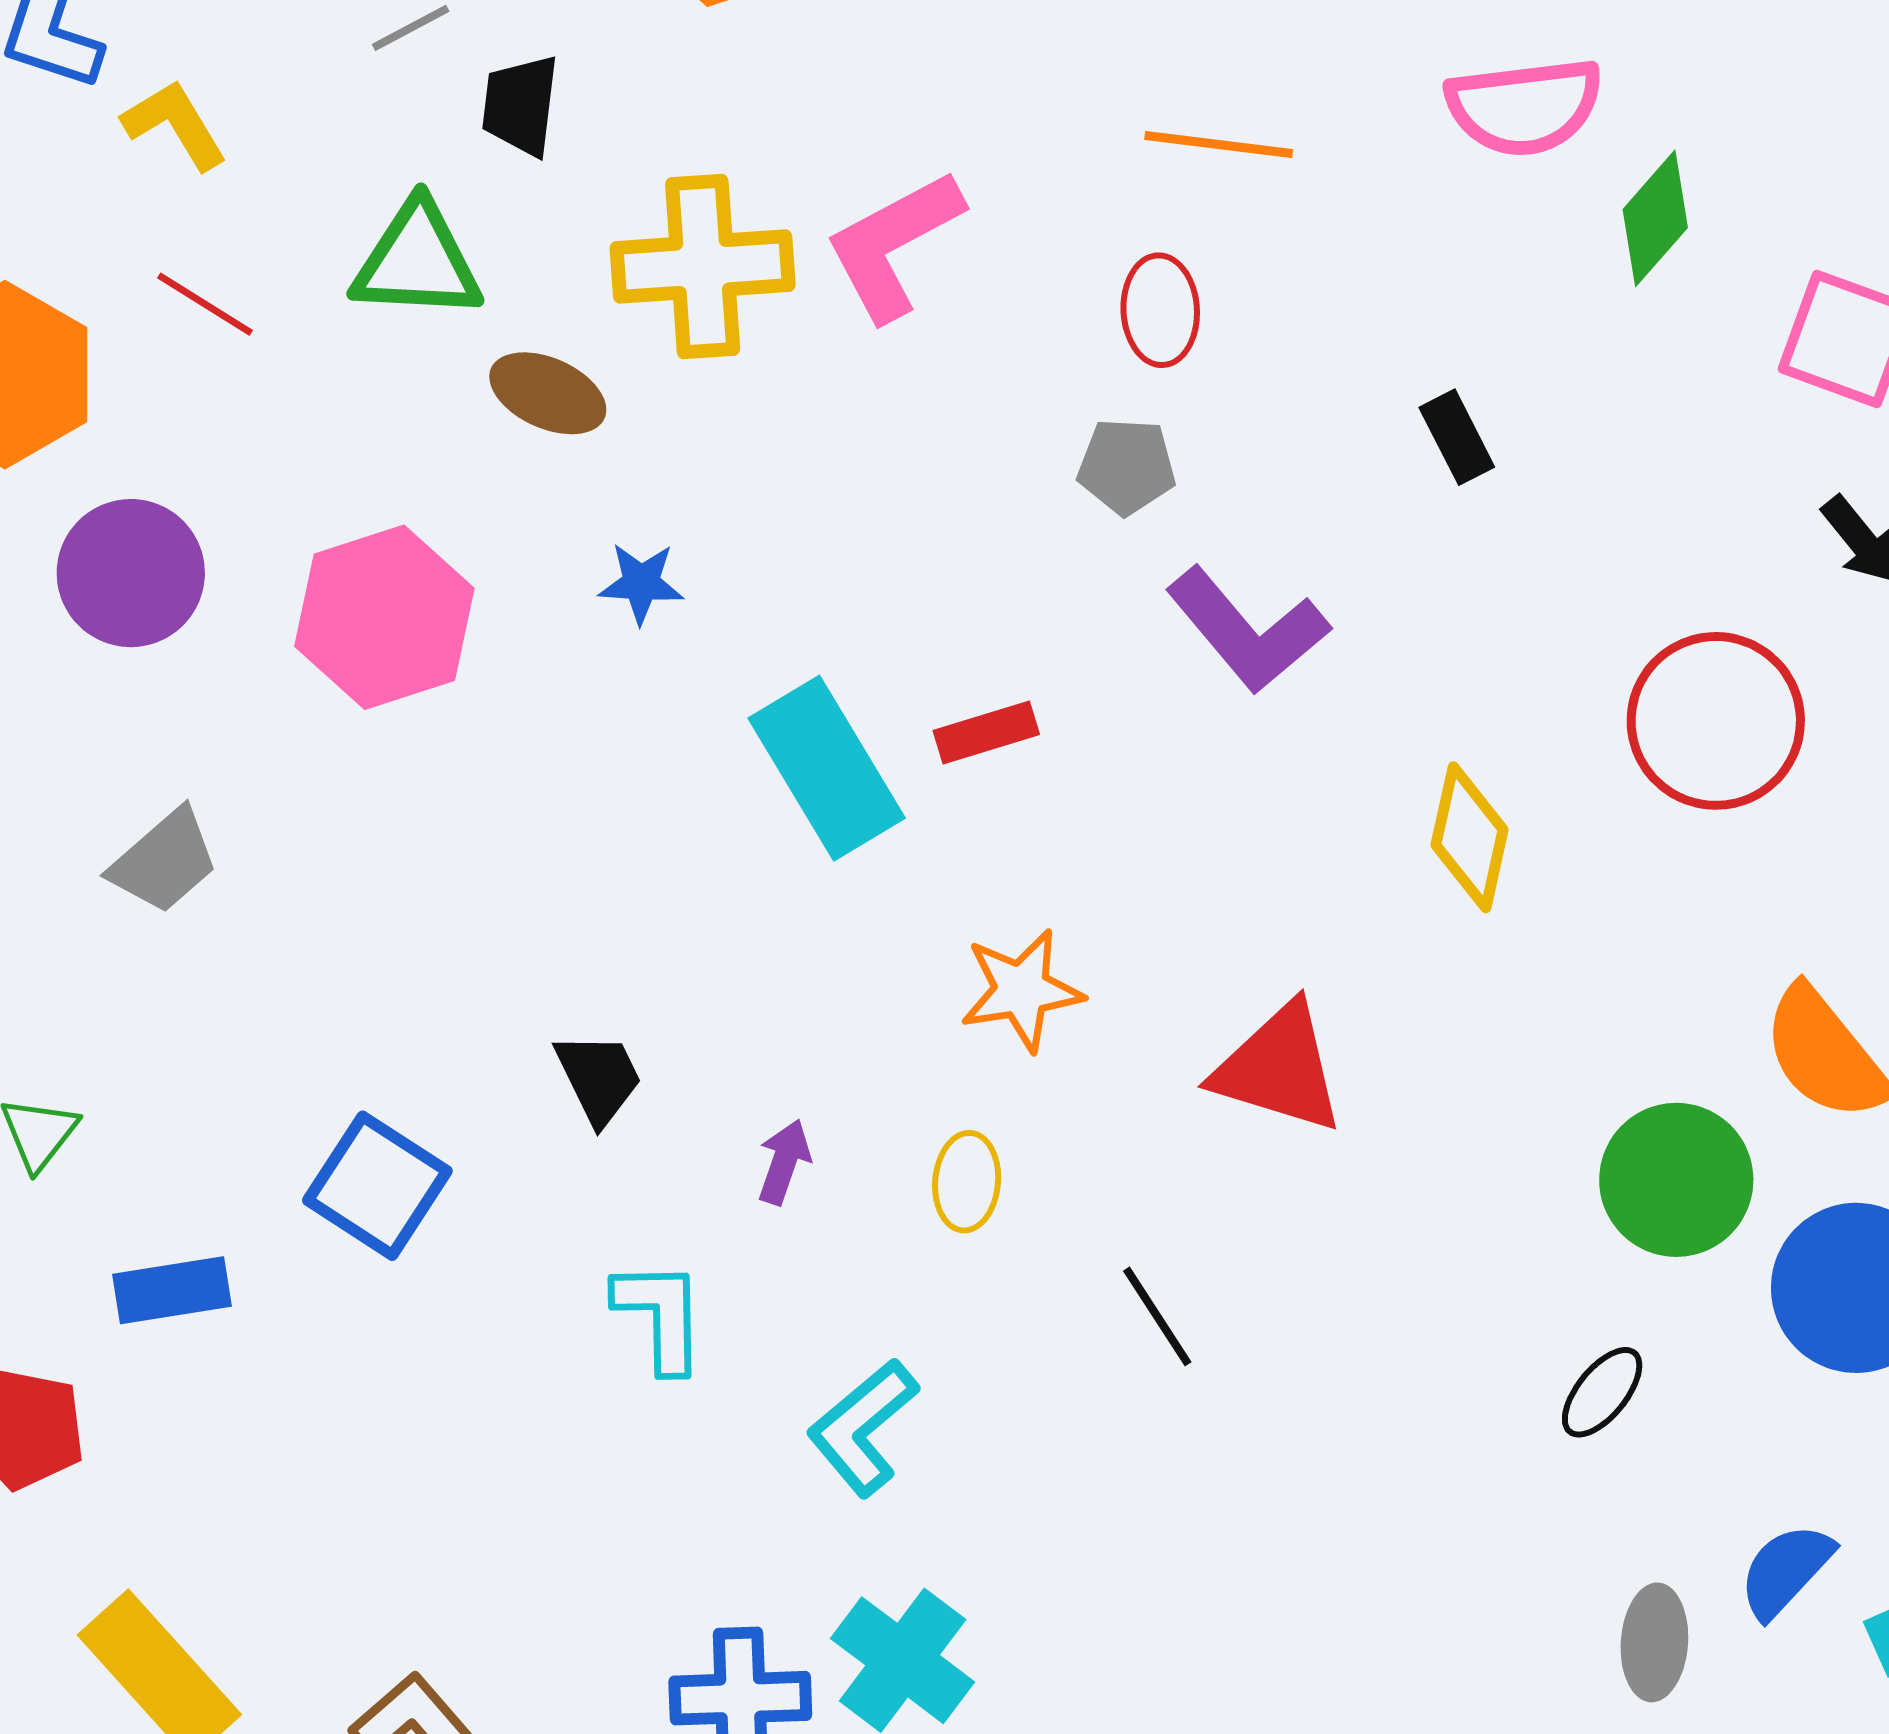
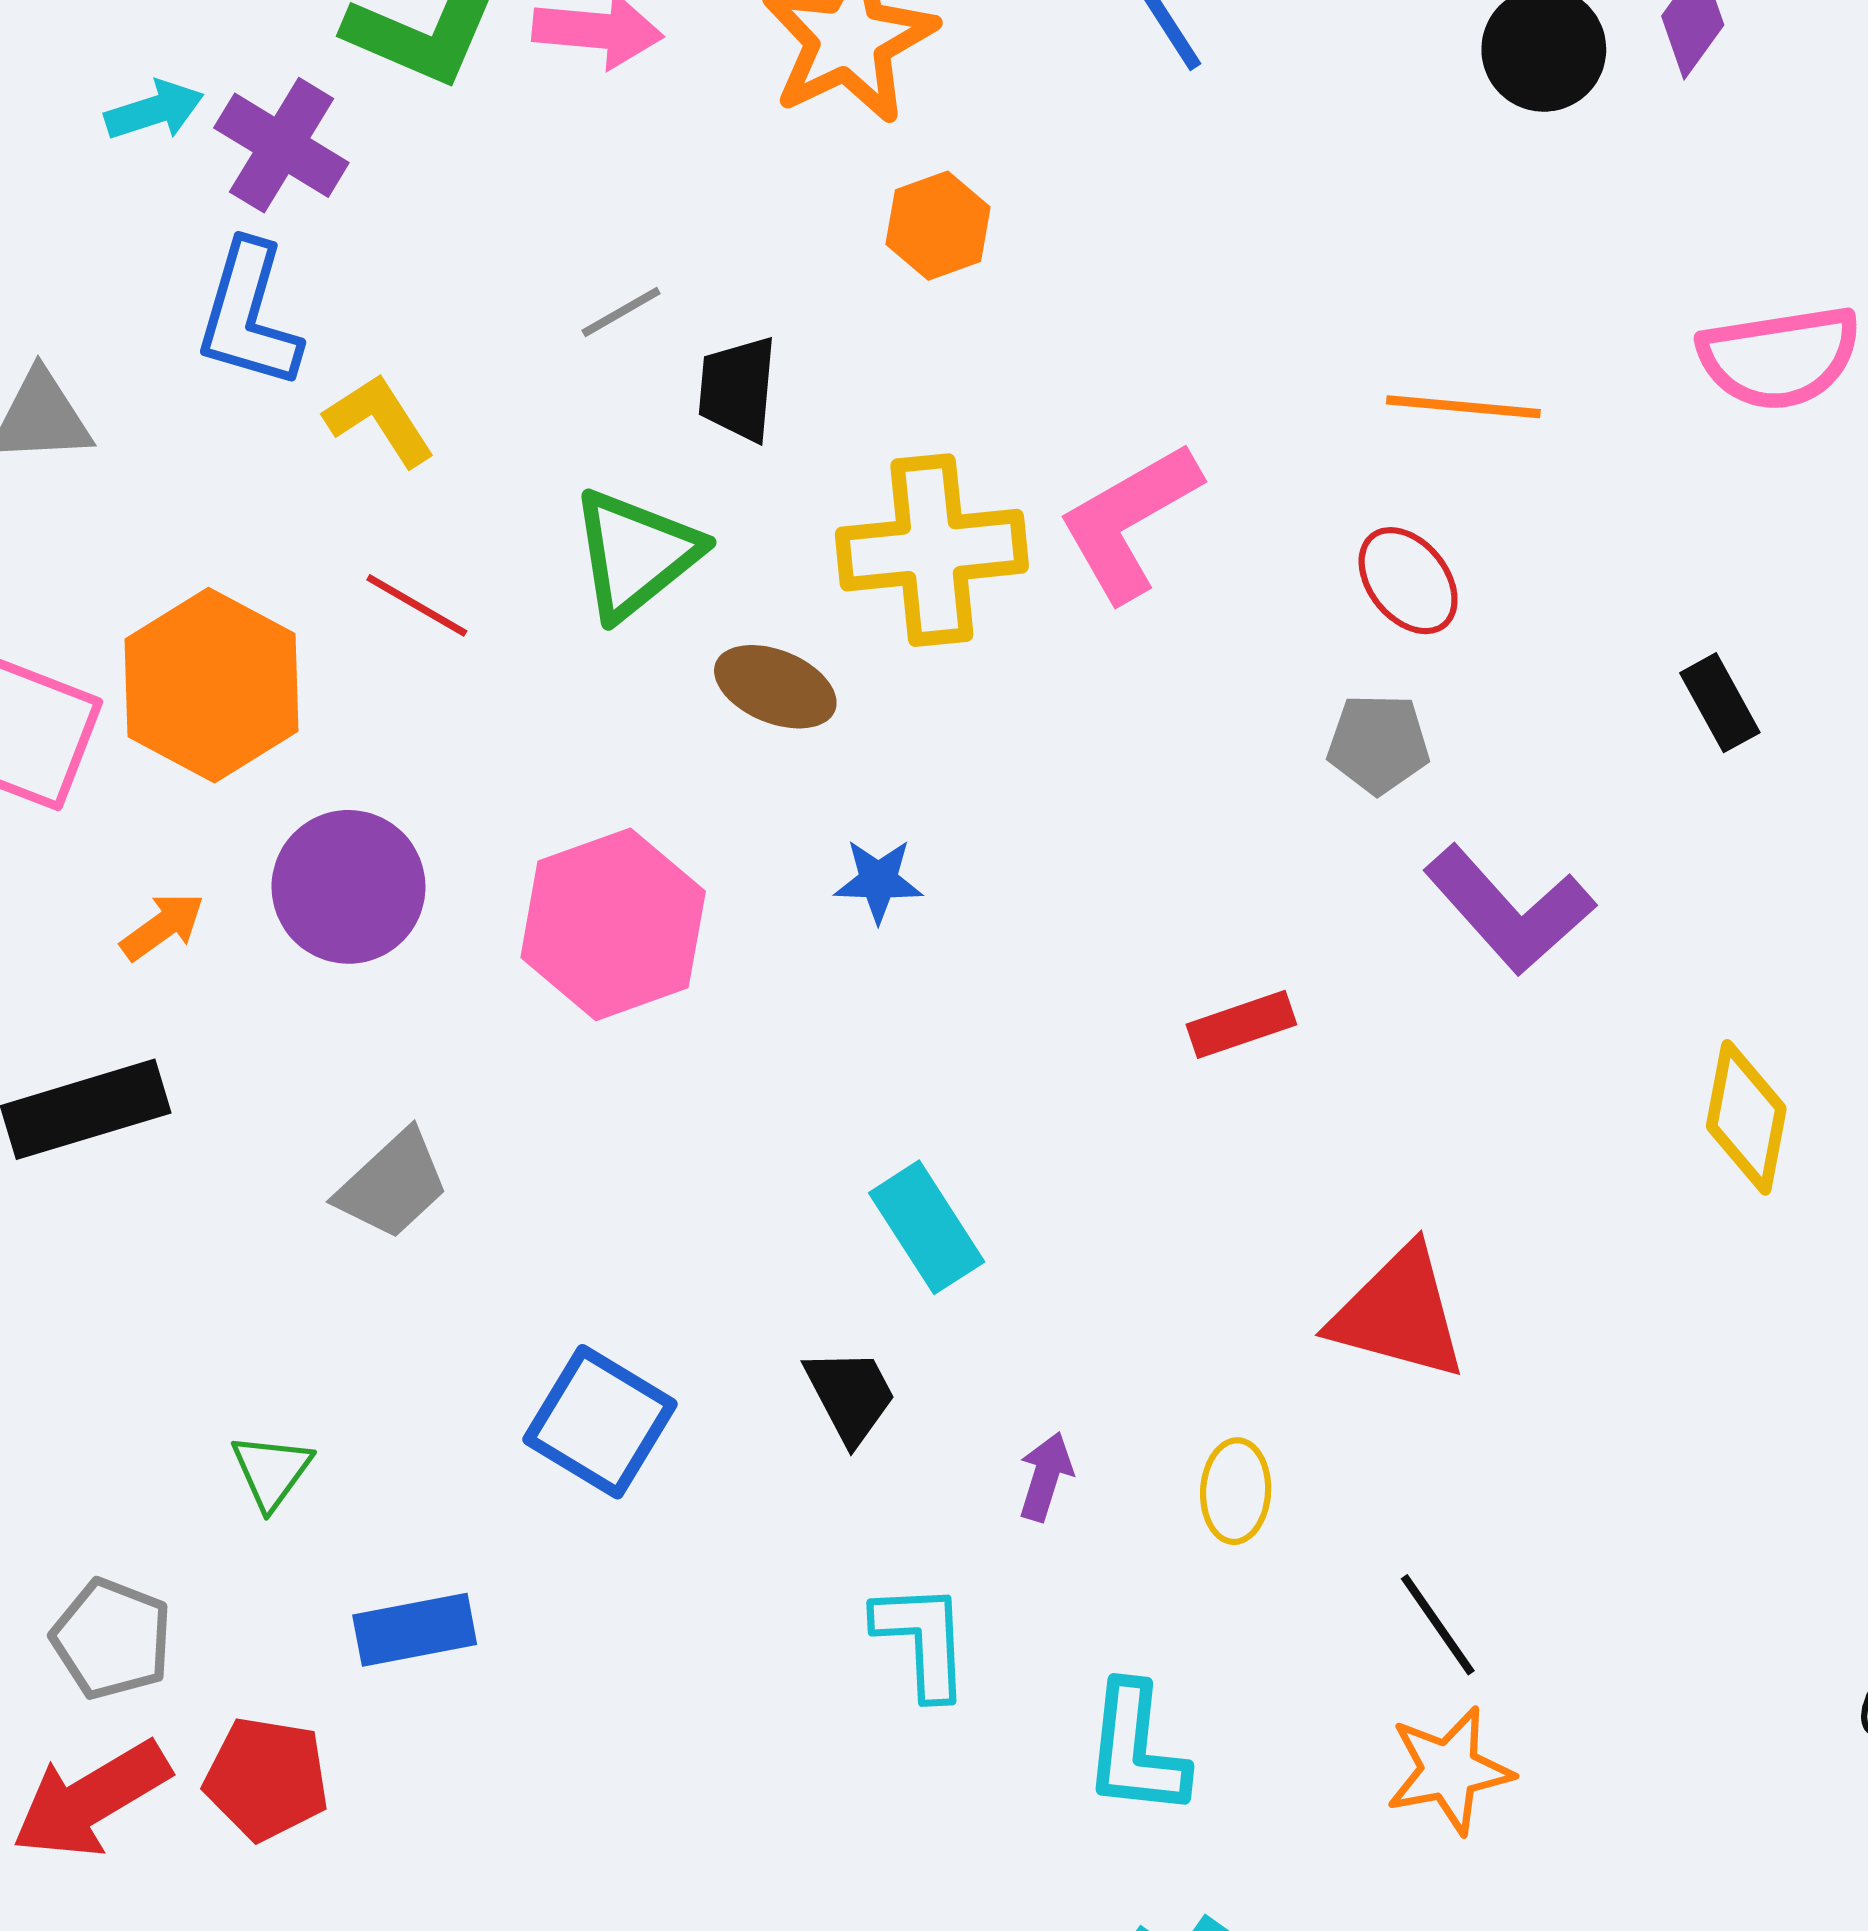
green triangle: (417, 261) -> (635, 554), turned -40
red ellipse: (1160, 310) -> (1408, 581), turned -34
cyan rectangle: (827, 768) -> (927, 1227), moved, size x0.7
orange star: (1021, 990) -> (1449, 1770), moved
red triangle: (1279, 1068) -> (1399, 1313), moved
blue square: (377, 1186) -> (600, 1422), moved
cyan L-shape: (863, 1428) -> (1136, 1750), turned -42

